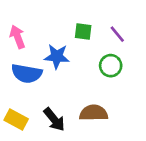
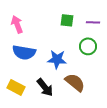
purple line: (117, 34) -> (93, 22), turned -48
blue star: (57, 56) -> (57, 59), moved
brown semicircle: (94, 113) -> (75, 82), turned 40

